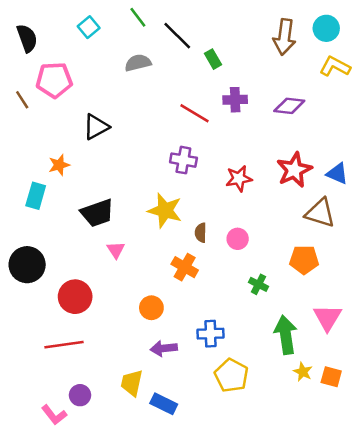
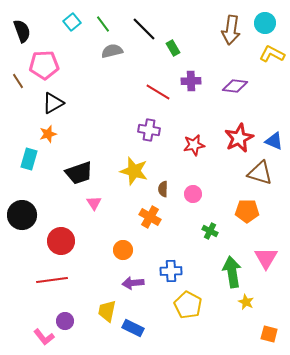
green line: (138, 17) -> (103, 24), moved
black triangle: (96, 127) -> (53, 103), moved
orange square: (331, 377) -> (269, 334), moved

